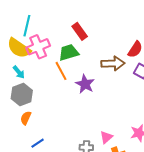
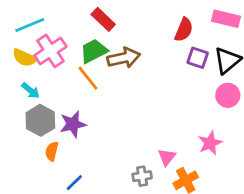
cyan line: (27, 26) -> (30, 25), turned 65
yellow semicircle: (19, 48) -> (25, 58), size x0.7
brown arrow: (113, 63) -> (124, 58), moved
purple star: (85, 84) -> (73, 124), moved, turned -30

